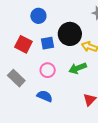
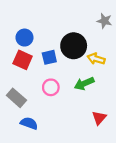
blue circle: (38, 16) -> (24, 38), moved
blue semicircle: (45, 96) -> (29, 123), moved

